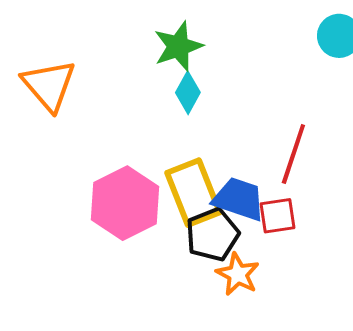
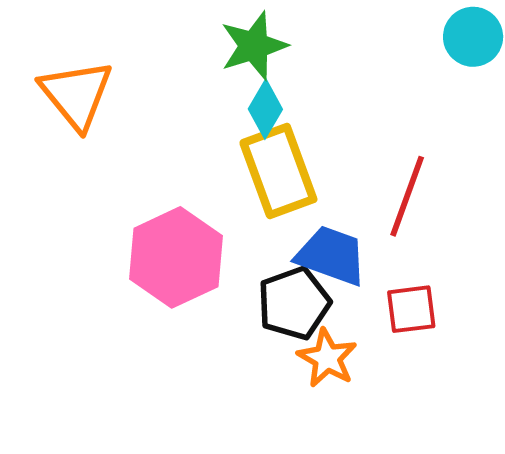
yellow rectangle: (193, 193) -> (278, 171), moved
red square: (277, 216) -> (411, 309), moved

